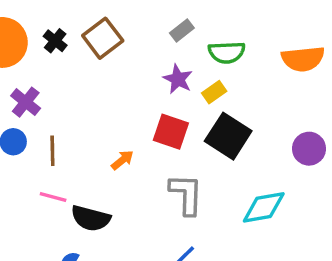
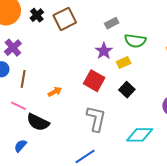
black square: (228, 136) -> (127, 90), size x0.6
orange arrow: (122, 160) -> (55, 92), moved

